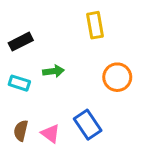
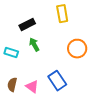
black rectangle: (21, 42) -> (27, 25), moved
green arrow: (53, 71) -> (34, 45), turned -112

